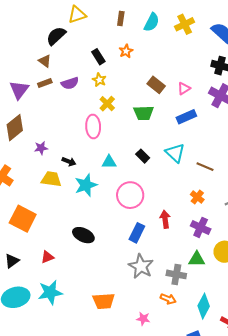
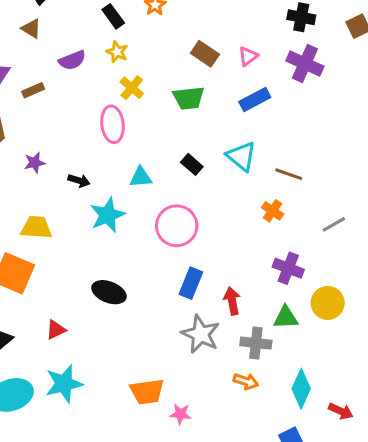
brown rectangle: (45, 83) -> (33, 90), moved
yellow trapezoid: (51, 179) -> (36, 227), moved
orange cross: (197, 197) -> (273, 211), moved
red arrow: (165, 219) -> (232, 301), moved
pink star: (143, 319) -> (180, 414), moved

